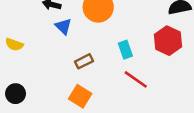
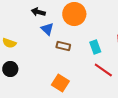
brown rectangle: (84, 61) -> (63, 46), moved, turned 40
black circle: (16, 94) -> (10, 69), moved

